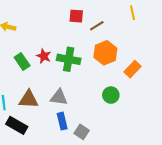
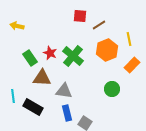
yellow line: (133, 13) -> (129, 39), moved
green cross: (69, 59) -> (73, 56), turned 30
brown triangle: (29, 99) -> (42, 78), moved
black rectangle: (17, 125) -> (33, 107), moved

